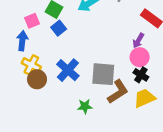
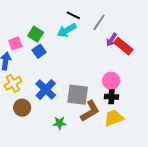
purple arrow: (138, 41) -> (112, 40), moved
yellow cross: (31, 65) -> (13, 83), turned 30
black cross: (141, 75) -> (112, 97), turned -32
brown circle: (37, 79) -> (22, 108), moved

